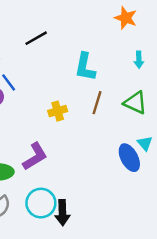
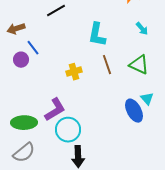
cyan arrow: (139, 60) -> (142, 29), turned -40
brown line: (97, 103) -> (107, 65), turned -36
cyan circle: (41, 203) -> (68, 130), moved

